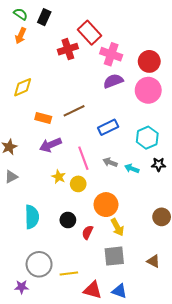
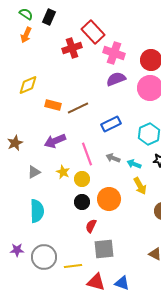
orange rectangle: (43, 118) -> (53, 105), moved
gray triangle: (11, 177) -> (34, 172), moved
black circle: (68, 220) -> (82, 202), moved
yellow arrow: (117, 227) -> (140, 186), moved
gray square: (114, 256) -> (104, 249), moved
purple star: (22, 287) -> (17, 250), moved

